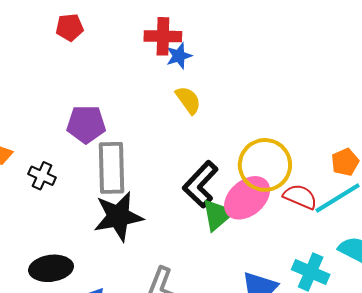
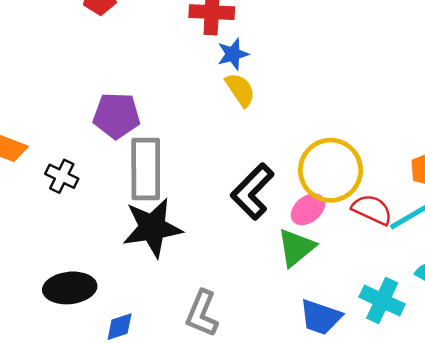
blue star: (179, 56) -> (233, 54), moved
pink ellipse: (247, 198) -> (308, 209), size x0.6
green triangle: (218, 215) -> (296, 248), moved

